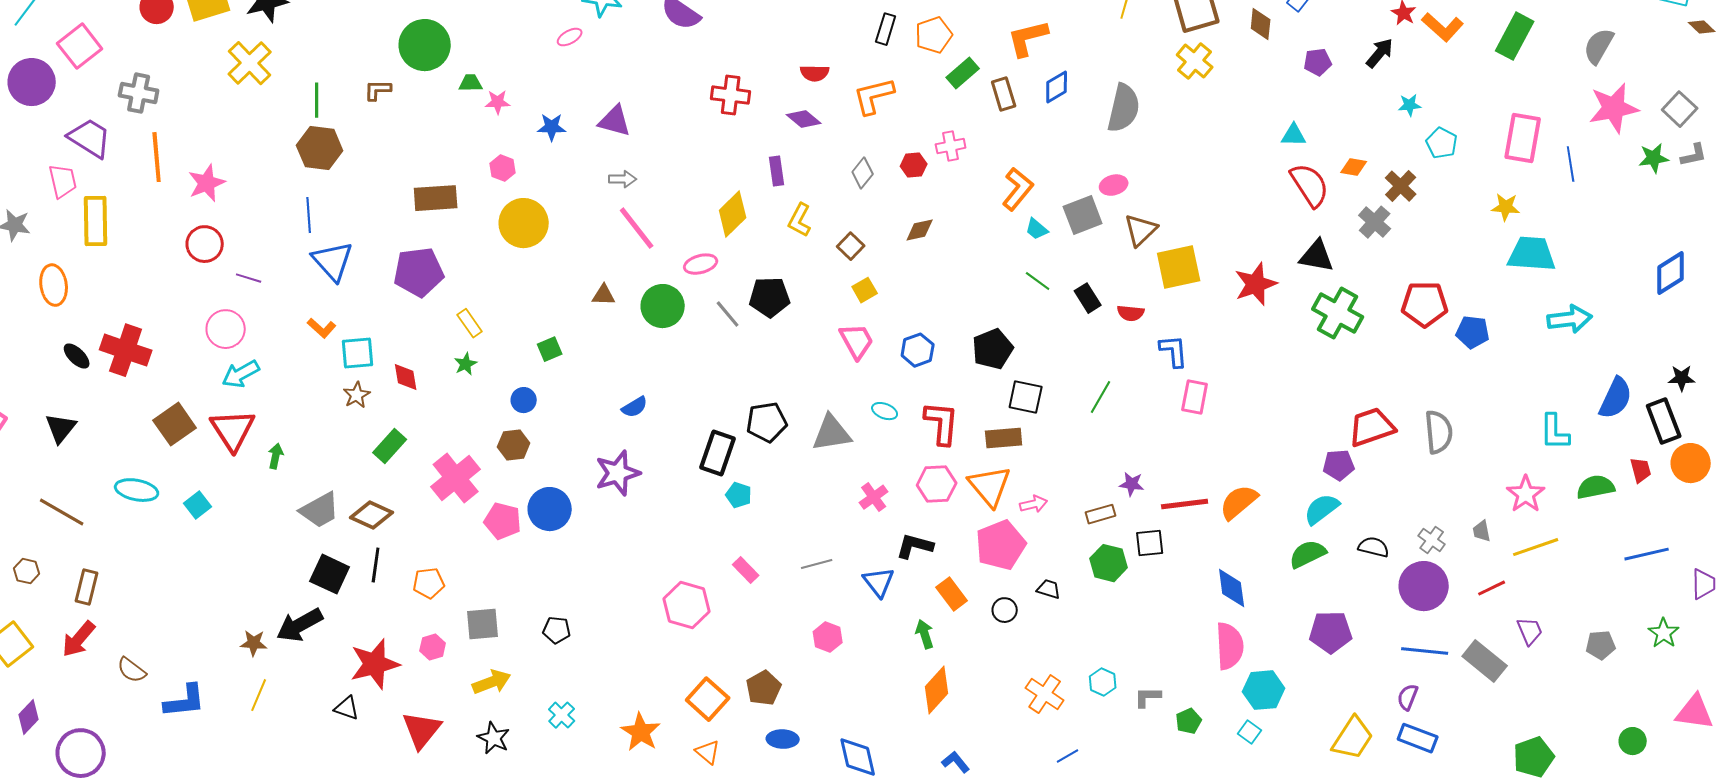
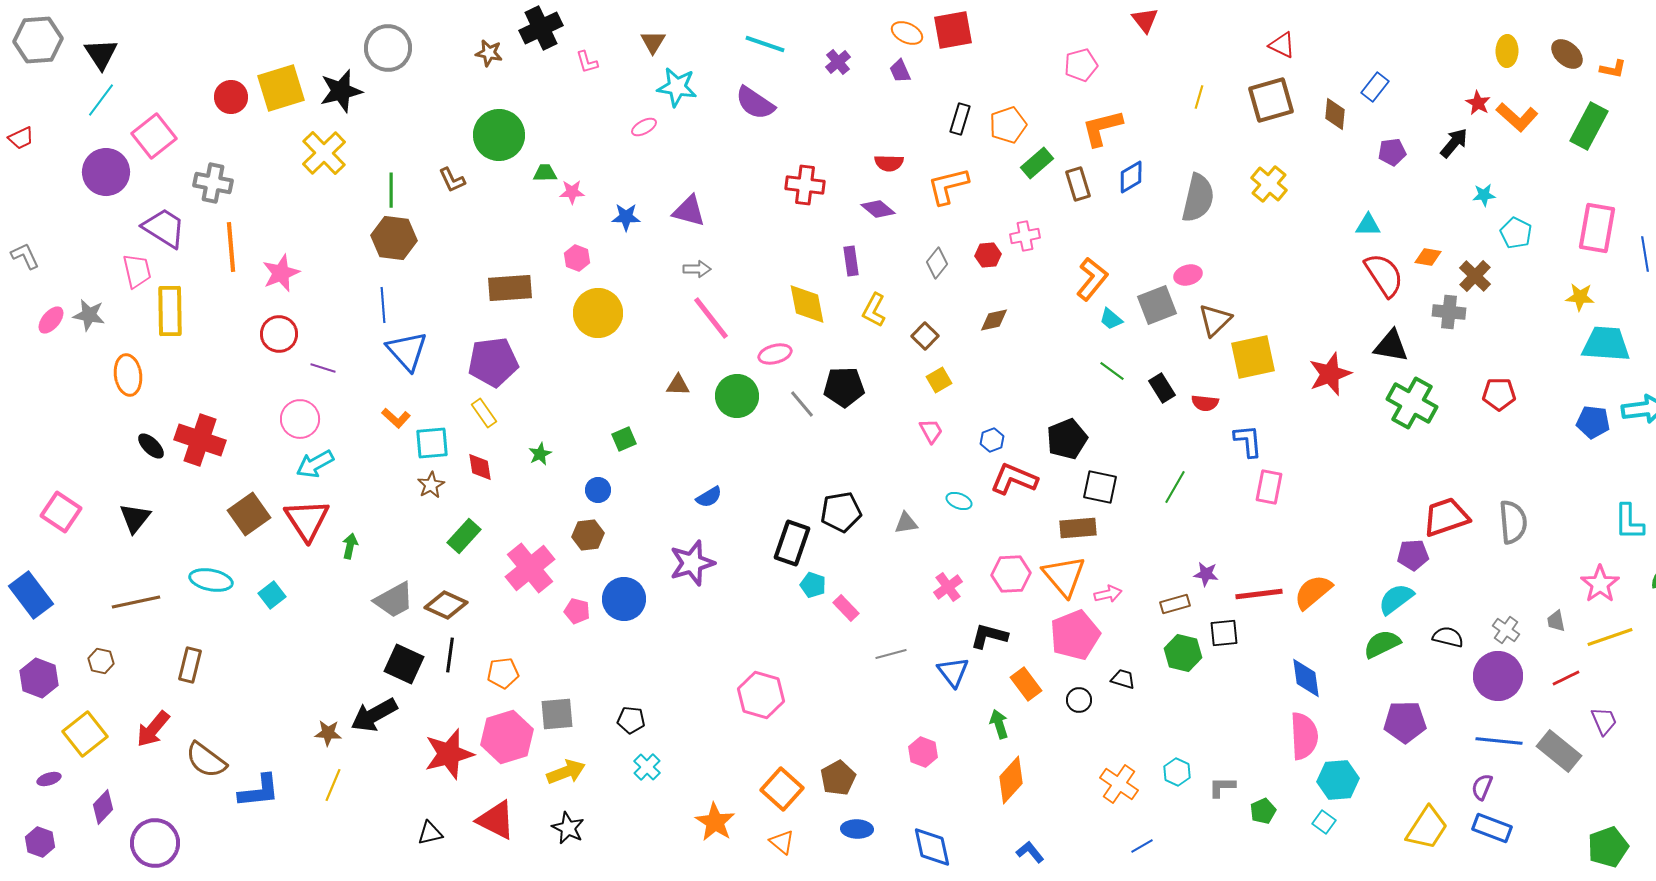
yellow cross: (1195, 61) -> (1269, 184), moved
brown L-shape: (378, 90) -> (452, 180), turned -116
yellow diamond: (733, 214) -> (807, 304), turned -57
gray cross: (1375, 222) -> (1449, 312), turned -36
red pentagon: (1425, 304) -> (1499, 394), size x0.7
yellow rectangle: (470, 323) -> (484, 413), moved
blue pentagon: (1473, 332) -> (1593, 422), moved
pink trapezoid: (857, 341) -> (931, 431), size x0.7
blue hexagon: (918, 350) -> (992, 440), size x0.7
red L-shape: (942, 423) -> (1014, 479), moved, turned -72
gray triangle: (832, 433) -> (906, 523), size x0.6
brown line: (62, 512) -> (136, 602), turned -42
pink pentagon: (503, 521) -> (577, 611), size x0.7
pink rectangle: (746, 570) -> (846, 608), moved
brown rectangle: (87, 587) -> (190, 665), moved
pink hexagon: (828, 637) -> (923, 752), moved
pink hexagon: (433, 647) -> (507, 737), size x2.0
brown semicircle: (132, 670) -> (206, 760), size x1.4
black triangle: (347, 708) -> (430, 833), moved, turned -32
cyan cross: (562, 715) -> (647, 767), moved
red triangle: (422, 730) -> (496, 820), turned -42

